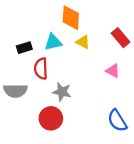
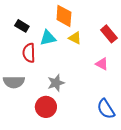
black rectangle: (24, 48) -> (22, 26), moved, turned 48
red semicircle: (41, 69) -> (29, 53), moved
gray star: (62, 92) -> (56, 83), turned -30

